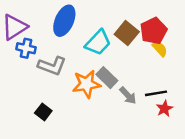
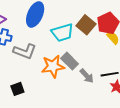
cyan trapezoid: (98, 43) -> (62, 33), turned 30
black square: (43, 112) -> (17, 89), turned 32

